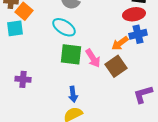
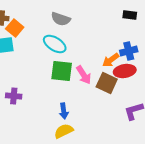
red ellipse: (134, 14) -> (125, 71), moved
brown square: (116, 66) -> (107, 83), turned -30

